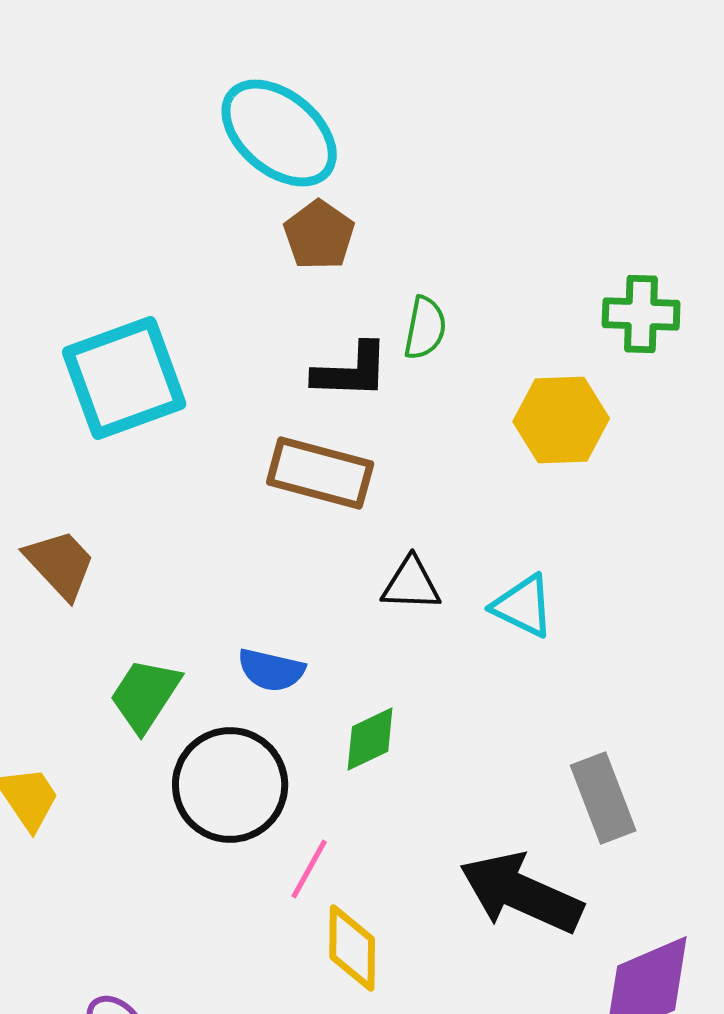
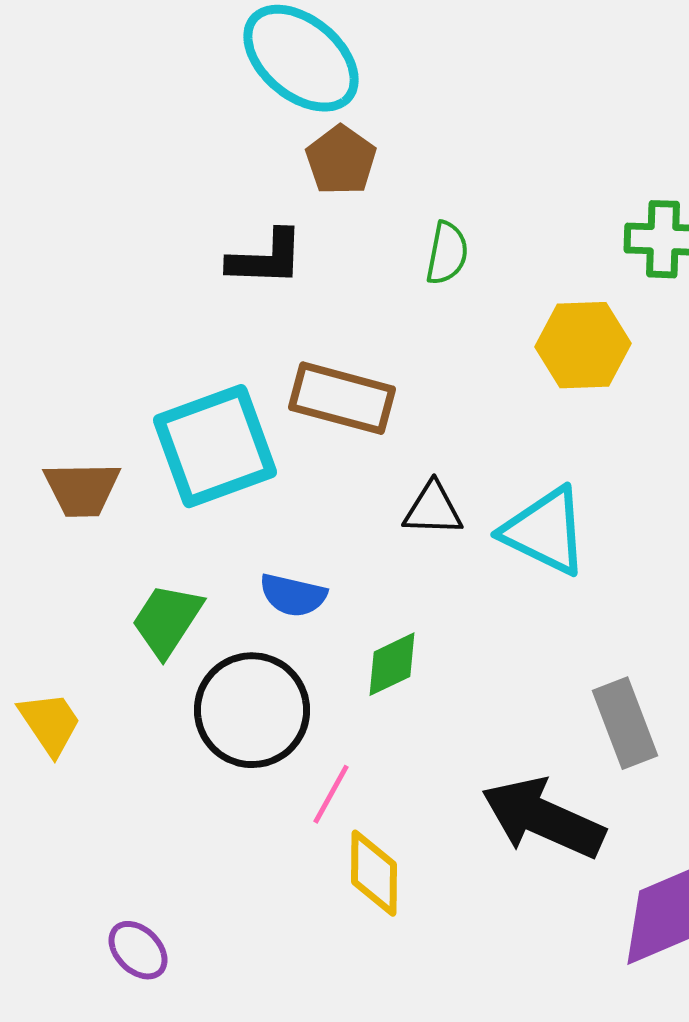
black L-shape: (351, 371) -> (266, 258), moved
cyan square: (124, 378) -> (215, 446), moved
brown trapezoid: (60, 564) -> (82, 489), turned 132
cyan triangle: (523, 606) -> (545, 531), size x1.4

